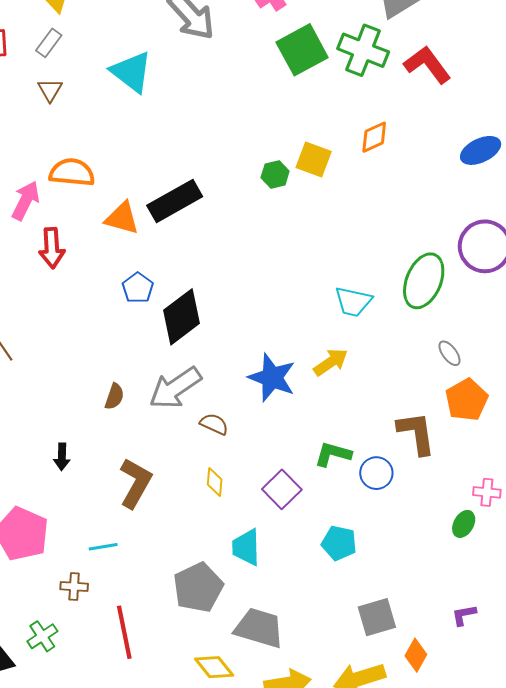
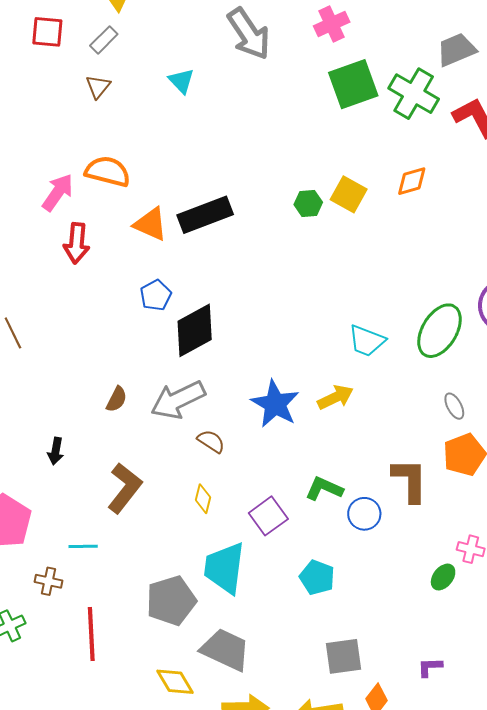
cyan triangle: (132, 72) -> (181, 81), size x0.6
cyan trapezoid: (246, 547) -> (225, 568), size x1.4

